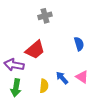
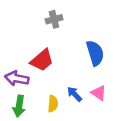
blue semicircle: (79, 44) -> (95, 53), size x1.5

